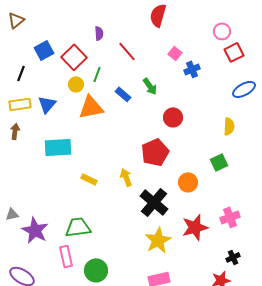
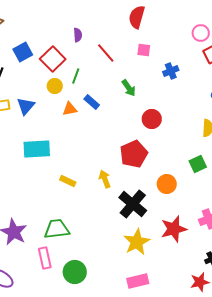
pink square: (175, 53) -> (144, 50), moved, turned -32
blue rectangle: (123, 94) -> (92, 102), moved
orange triangle: (91, 107) -> (70, 109), size x0.6

